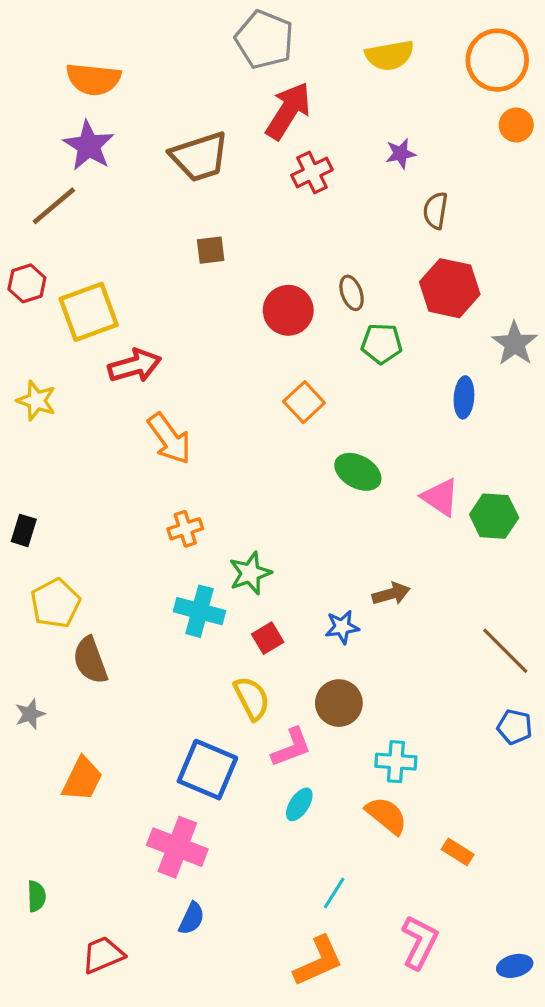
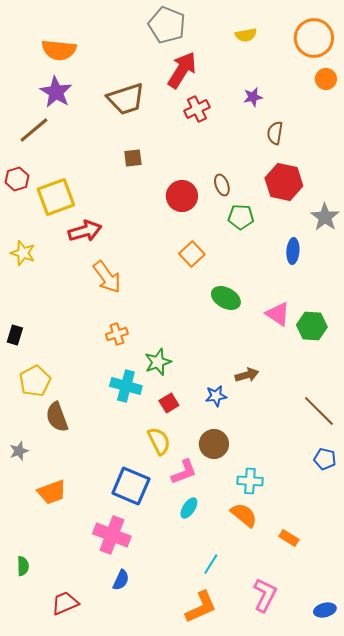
yellow semicircle: (390, 55) -> (246, 35), size x0.7
orange trapezoid: (82, 779) -> (52, 492), turned 44

